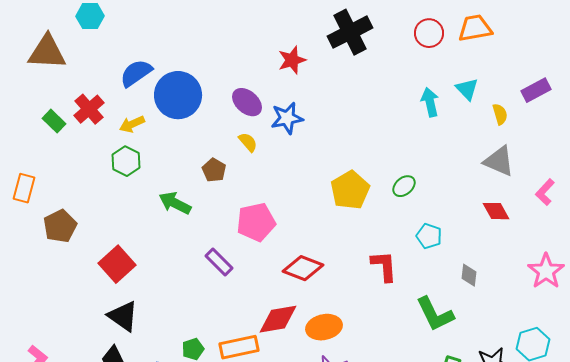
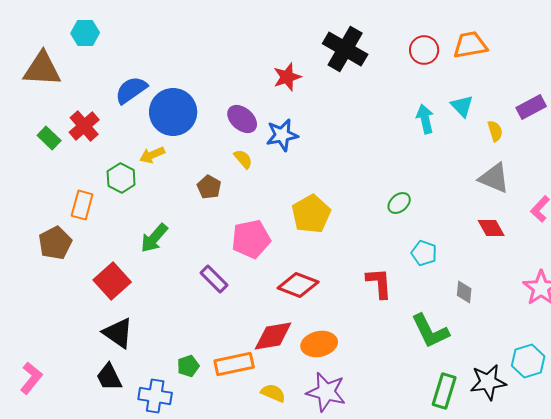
black cross: (350, 32) -> (345, 49), turned -33
yellow arrow: (132, 124) -> (152, 155), moved
orange rectangle: (24, 188) -> (82, 205), moved
yellow pentagon: (350, 190) -> (311, 214), moved
green arrow: (175, 203) -> (154, 238), moved, turned -76

